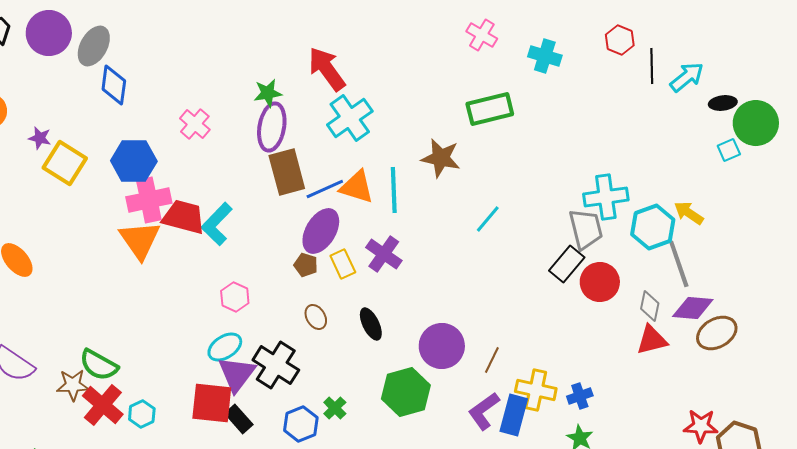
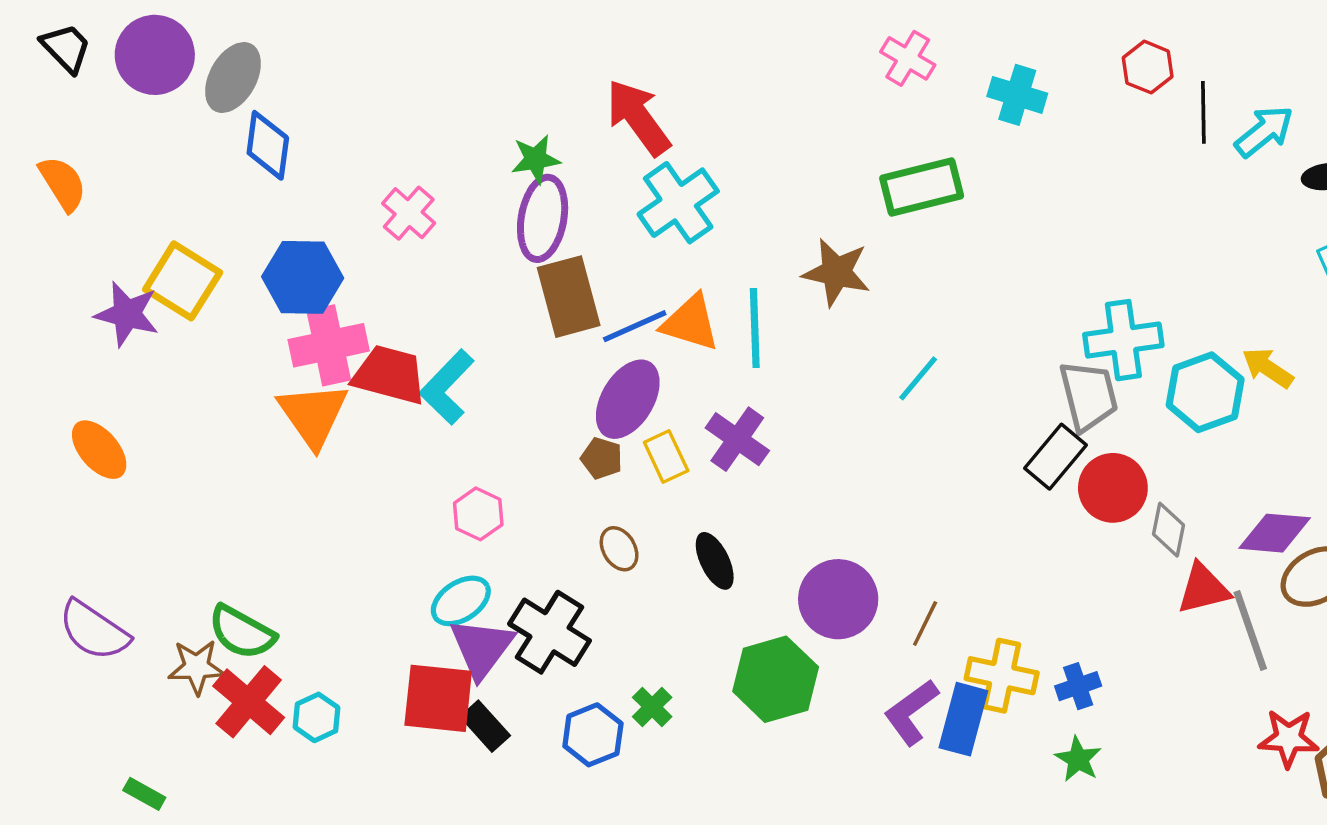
purple star: (40, 138) -> (127, 314), moved, size x1.6
gray line: (679, 264) -> (1250, 630), moved
gray diamond: (650, 306) -> (1169, 530), moved

